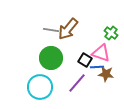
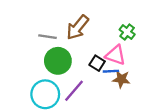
gray line: (51, 30) -> (48, 37), moved
purple line: (77, 83) -> (74, 91), moved

